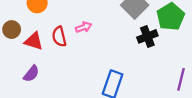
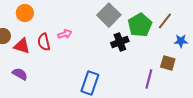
purple semicircle: (31, 74) -> (20, 74), turned -98

